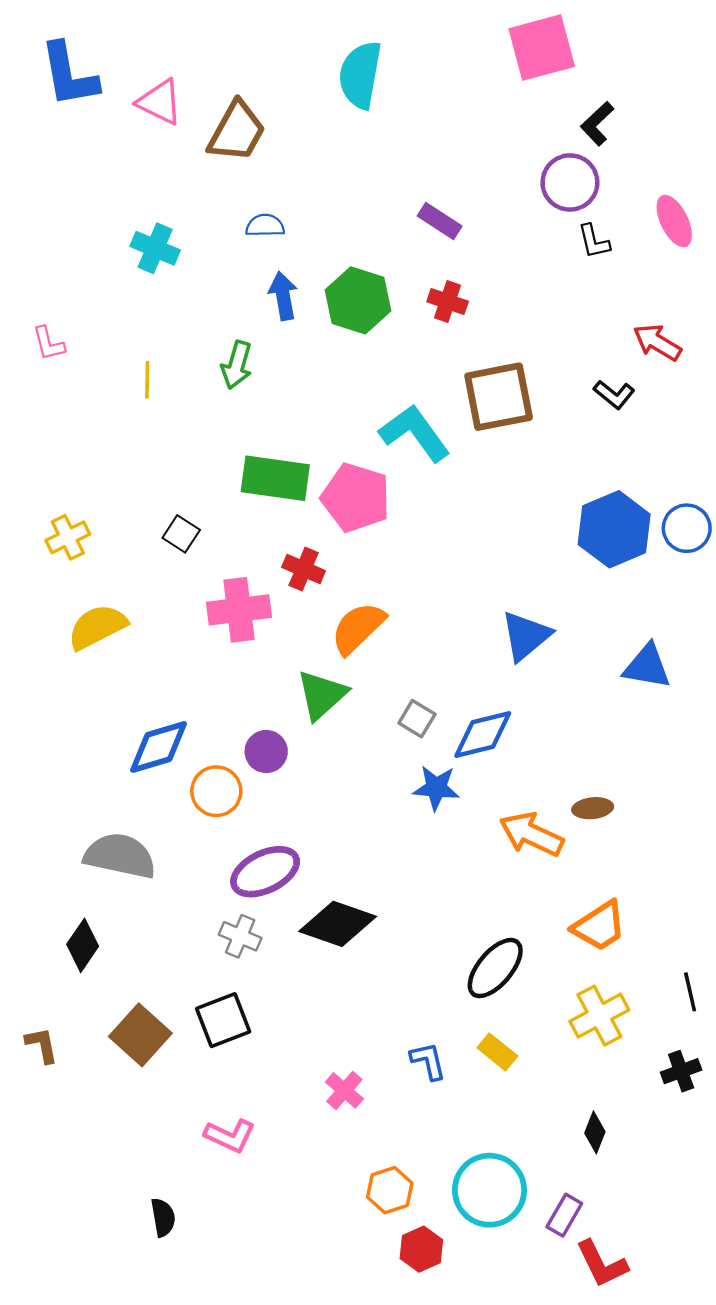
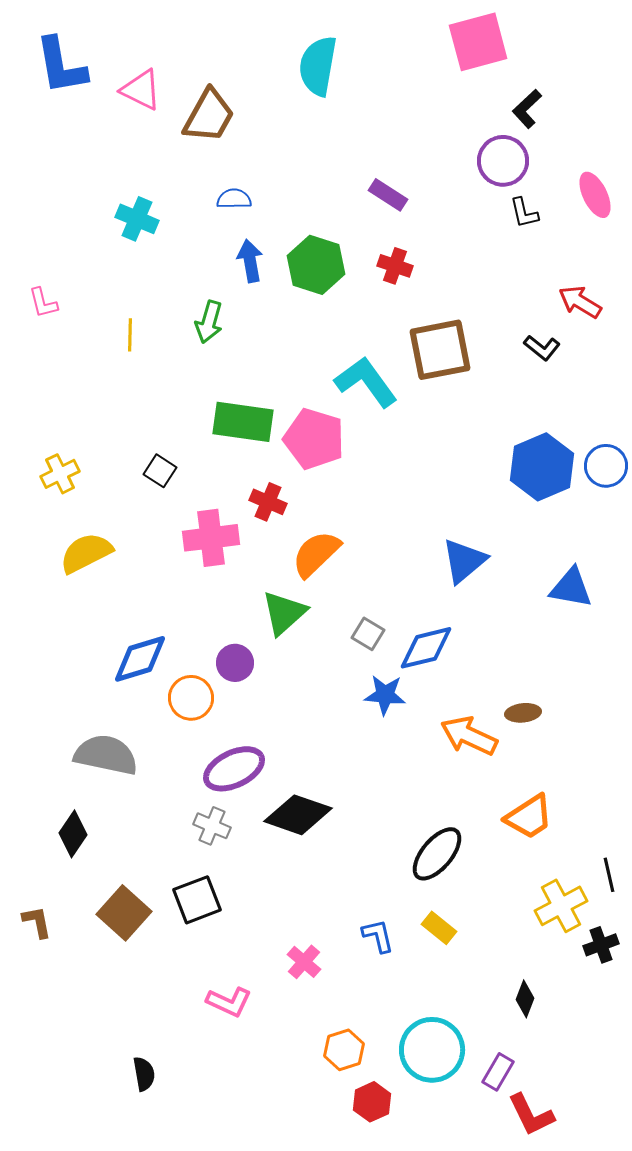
yellow cross: (599, 1016) -> (561, 906), moved
pink L-shape: (230, 1136) -> (229, 1002), moved

